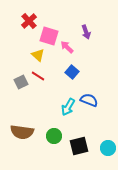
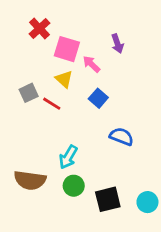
yellow triangle: (38, 55) -> (64, 79), moved
gray square: (21, 82) -> (29, 93), moved
cyan arrow: (68, 107) -> (68, 157), moved

